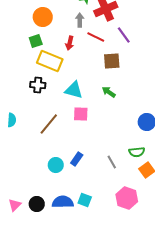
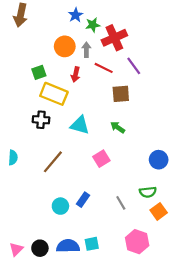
orange circle: (43, 17) -> (65, 46), moved
pink square: (81, 114) -> (101, 159), moved, turned -35
cyan square: (85, 200) -> (92, 244), turned -32

